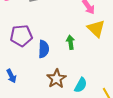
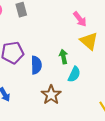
cyan semicircle: (81, 85) -> (74, 74), moved

